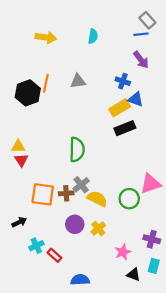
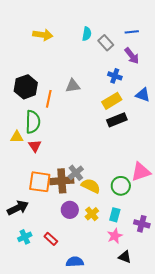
gray rectangle: (147, 20) -> (106, 43), moved
gray triangle: (78, 81) -> (73, 86), moved
orange line: (46, 83) -> (49, 99), moved
blue triangle: (136, 99) -> (143, 95), moved
green semicircle: (77, 150) -> (33, 122), moved
red triangle: (21, 160) -> (35, 146), moved
brown cross: (66, 193) -> (62, 181), size x1.6
black arrow: (19, 222) -> (18, 208), size x1.5
cyan cross: (36, 246) -> (25, 237), moved
cyan rectangle: (154, 266) -> (115, 215), moved

